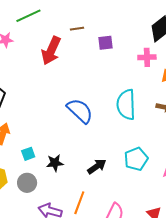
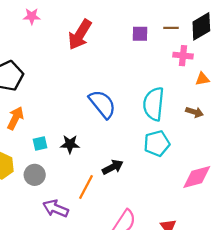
brown line: (77, 29) -> (171, 28), moved
cyan pentagon: (136, 159) -> (157, 143), moved
black star: (55, 163) -> (70, 144), moved
orange line: (79, 203) -> (86, 187), moved

